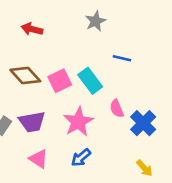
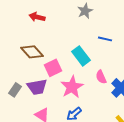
pink square: (60, 81) -> (53, 68), moved

